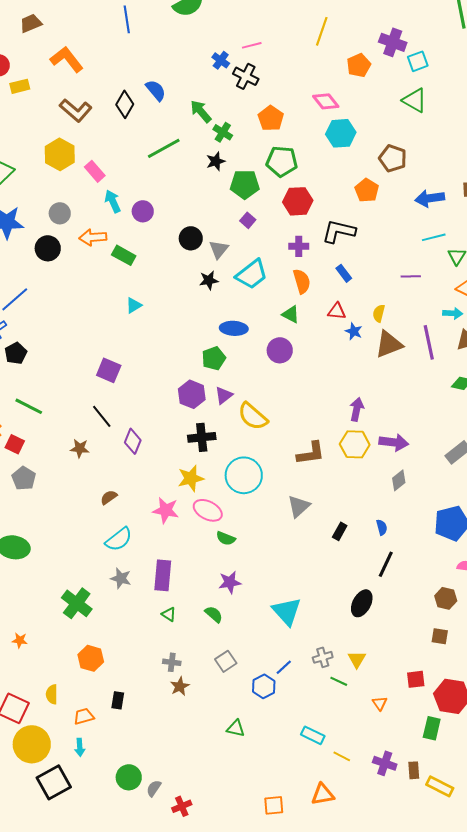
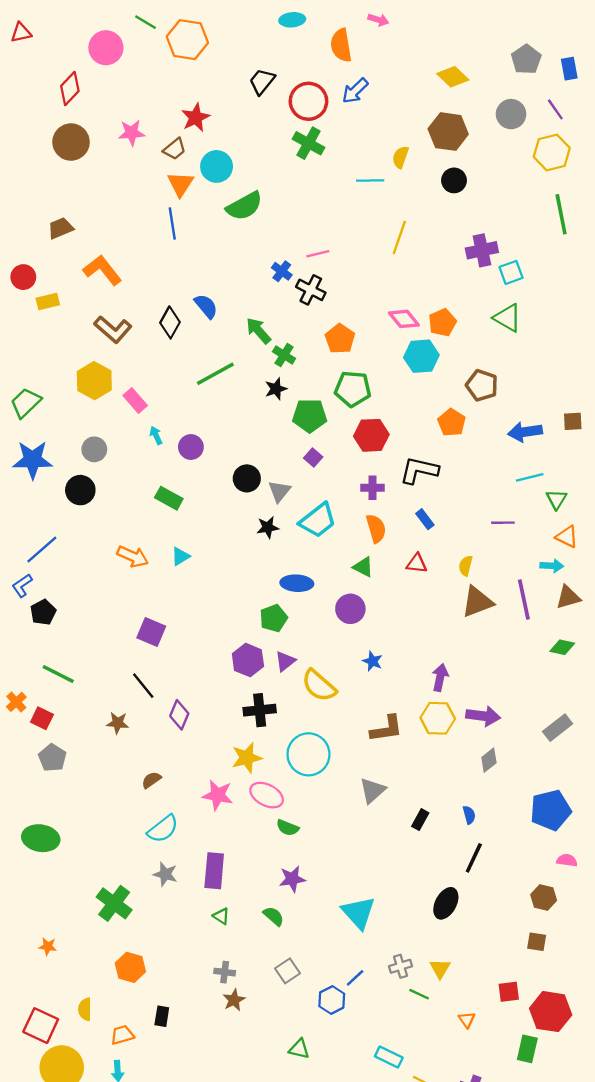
purple cross: (393, 42) -> (482, 250), turned -32
orange pentagon: (359, 65) -> (442, 322), moved
cyan arrow: (113, 201) -> (156, 435), size x0.7
orange arrow: (93, 237) -> (133, 556), moved, turned -152
blue star: (354, 331) -> (373, 661), moved

